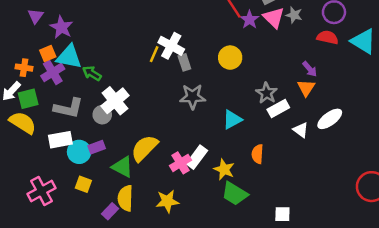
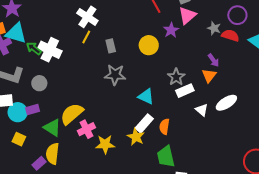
gray star: (294, 15) -> (214, 28), moved
pink triangle: (274, 18) -> (187, 15), turned 30
purple star: (250, 20) -> (171, 30), moved
white cross: (171, 46) -> (87, 17), moved
white cross: (115, 101) -> (50, 50), moved, turned -30
cyan triangle: (232, 120) -> (146, 96), turned 48
white rectangle: (197, 157) -> (144, 123), moved
pink cross: (181, 163) -> (86, 129), moved
green trapezoid: (235, 194) -> (166, 157), moved, turned 40
yellow star: (167, 201) -> (105, 144), moved

